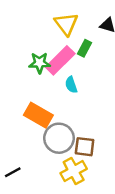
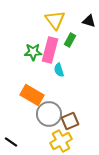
pink rectangle: (60, 60) -> (50, 50), turned -30
brown square: (85, 147) -> (70, 121), turned -30
black line: (13, 172) -> (11, 142), turned 64

